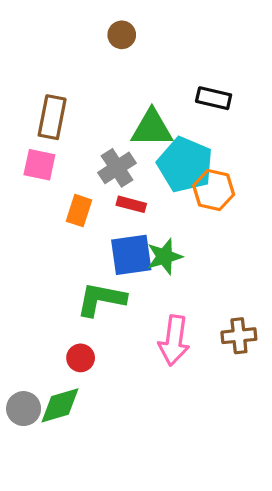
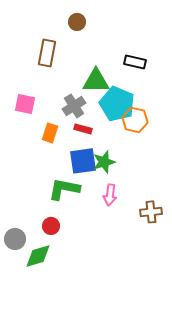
brown rectangle: (52, 117) -> (47, 53), moved
pink arrow: (174, 340) -> (110, 195), moved, size x0.7
gray circle: (24, 409) -> (15, 239), moved

